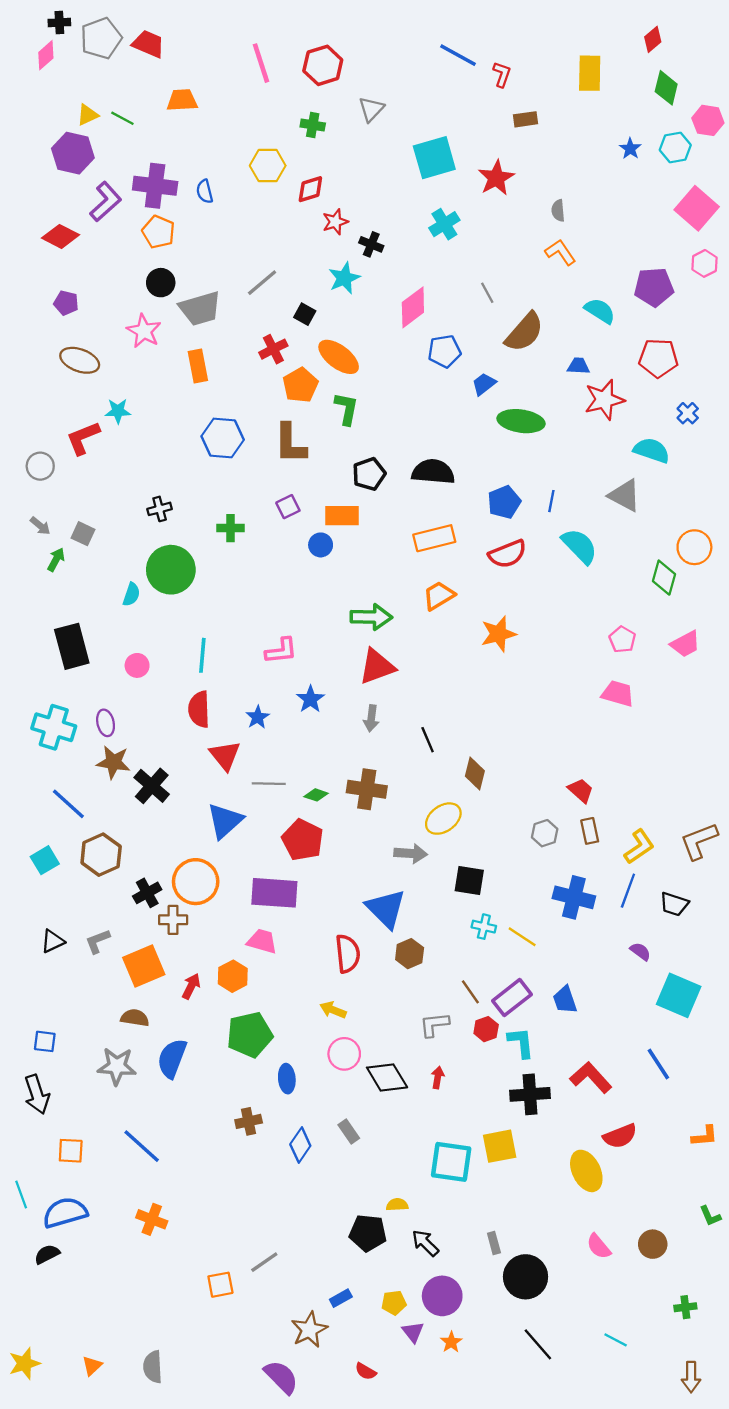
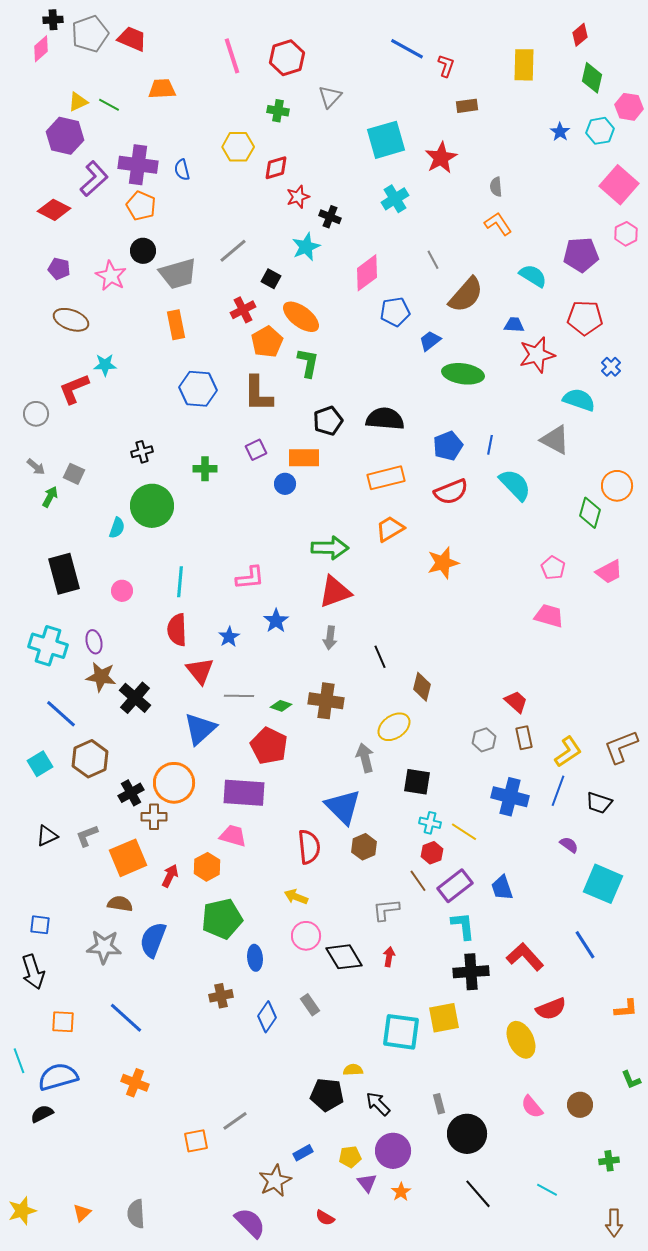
pink star: (144, 331) -> (111, 276), moved
gray arrow: (411, 853) -> (365, 758), turned -108
red hexagon: (486, 1029) -> (432, 853), moved

